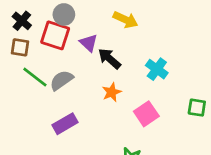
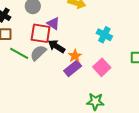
red square: (55, 35) -> (41, 33), moved
black arrow: (109, 59) -> (56, 46), moved
purple rectangle: (65, 124) -> (73, 68), moved

